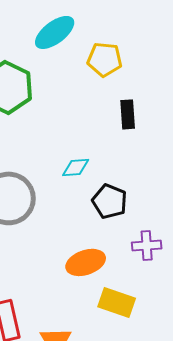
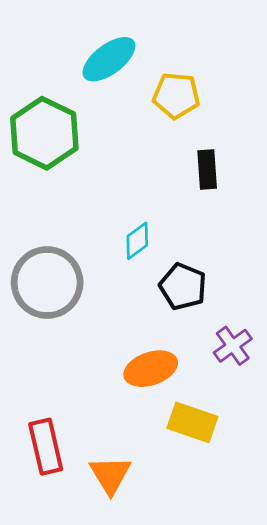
cyan diamond: (76, 167) -> (137, 241), turned -32
purple cross: (147, 245) -> (233, 346), turned -32

